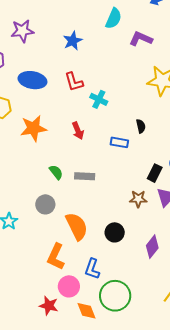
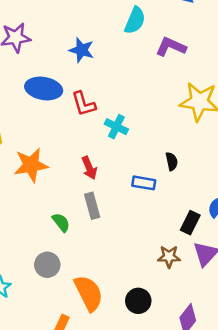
blue star: (73, 41) -> (82, 50), turned -30
blue ellipse: (32, 80) -> (44, 89), moved
gray rectangle: (85, 176) -> (92, 206), moved, turned 72

